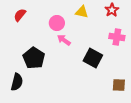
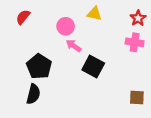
red star: (112, 10) -> (138, 18), moved
black square: (93, 58) -> (93, 66), moved
black semicircle: (17, 82) -> (33, 94), moved

